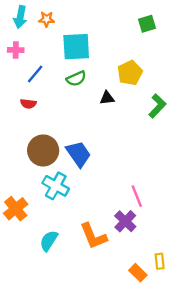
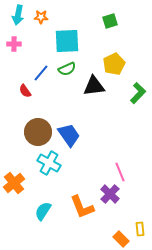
green square: (147, 24) -> (110, 21), moved
blue line: (35, 74) -> (41, 73), moved
black triangle: (107, 98) -> (94, 86), size x1.6
red semicircle: (28, 104) -> (25, 91), turned 48

